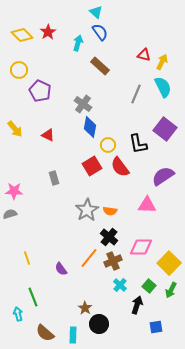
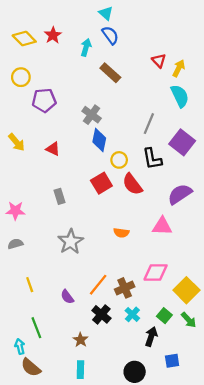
red triangle: (144, 55) -> (159, 61), turned 32
purple pentagon: (40, 91) -> (44, 100), turned -30
gray line: (136, 94) -> (149, 124), moved
gray star: (87, 210) -> (71, 242), moved
gray semicircle: (10, 214) -> (15, 244), moved
black cross: (109, 237) -> (101, 314), moved
green arrow: (171, 290) -> (189, 320), turned -70
brown star: (85, 308) -> (80, 340), moved
black circle: (99, 324) -> (135, 372), moved
brown semicircle: (45, 333) -> (31, 367), moved

